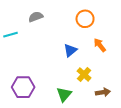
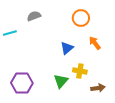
yellow cross: (84, 74) -> (80, 71), turned -32
green triangle: (64, 94) -> (61, 81), moved

